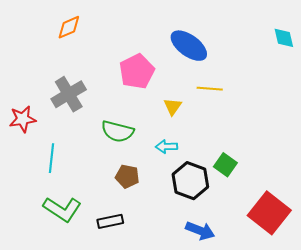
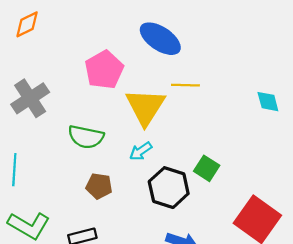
cyan diamond: (284, 38) -> (268, 102), moved
yellow triangle: (173, 107) -> (145, 107), size x2.0
cyan arrow: (166, 147) -> (141, 151), turned -30

